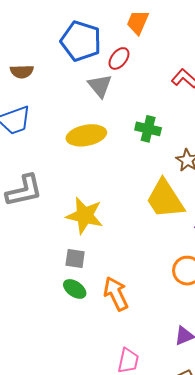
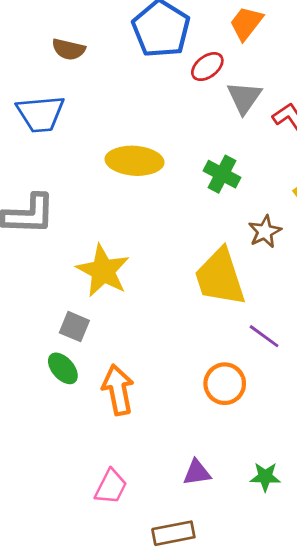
gray triangle: (100, 86) -> (244, 98), moved

